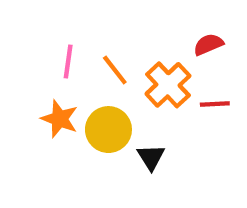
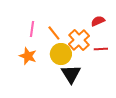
yellow circle: (108, 130) -> (61, 54), moved
black triangle: (151, 157) -> (71, 74), size x1.5

